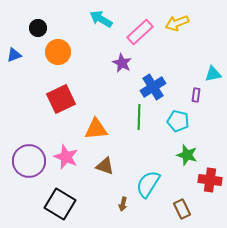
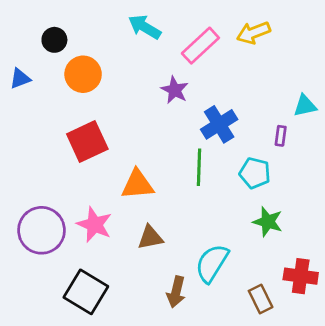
brown triangle: (105, 166) -> (150, 237), turned -30
red cross: (210, 180) -> (301, 276), moved
brown arrow: (123, 204) -> (176, 292), size x1.5

